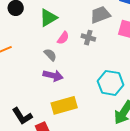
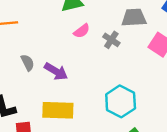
gray semicircle: (50, 55) -> (28, 63), moved

